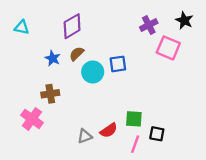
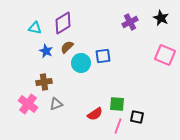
cyan triangle: (22, 27) -> (35, 28), moved
pink square: (168, 48) -> (165, 55), moved
gray triangle: (85, 136) -> (56, 104), moved

